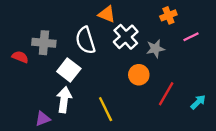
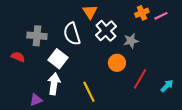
orange triangle: (107, 14) -> (90, 12), turned 35
pink line: (191, 37) -> (161, 16), moved
red semicircle: (20, 57) -> (18, 57), moved

